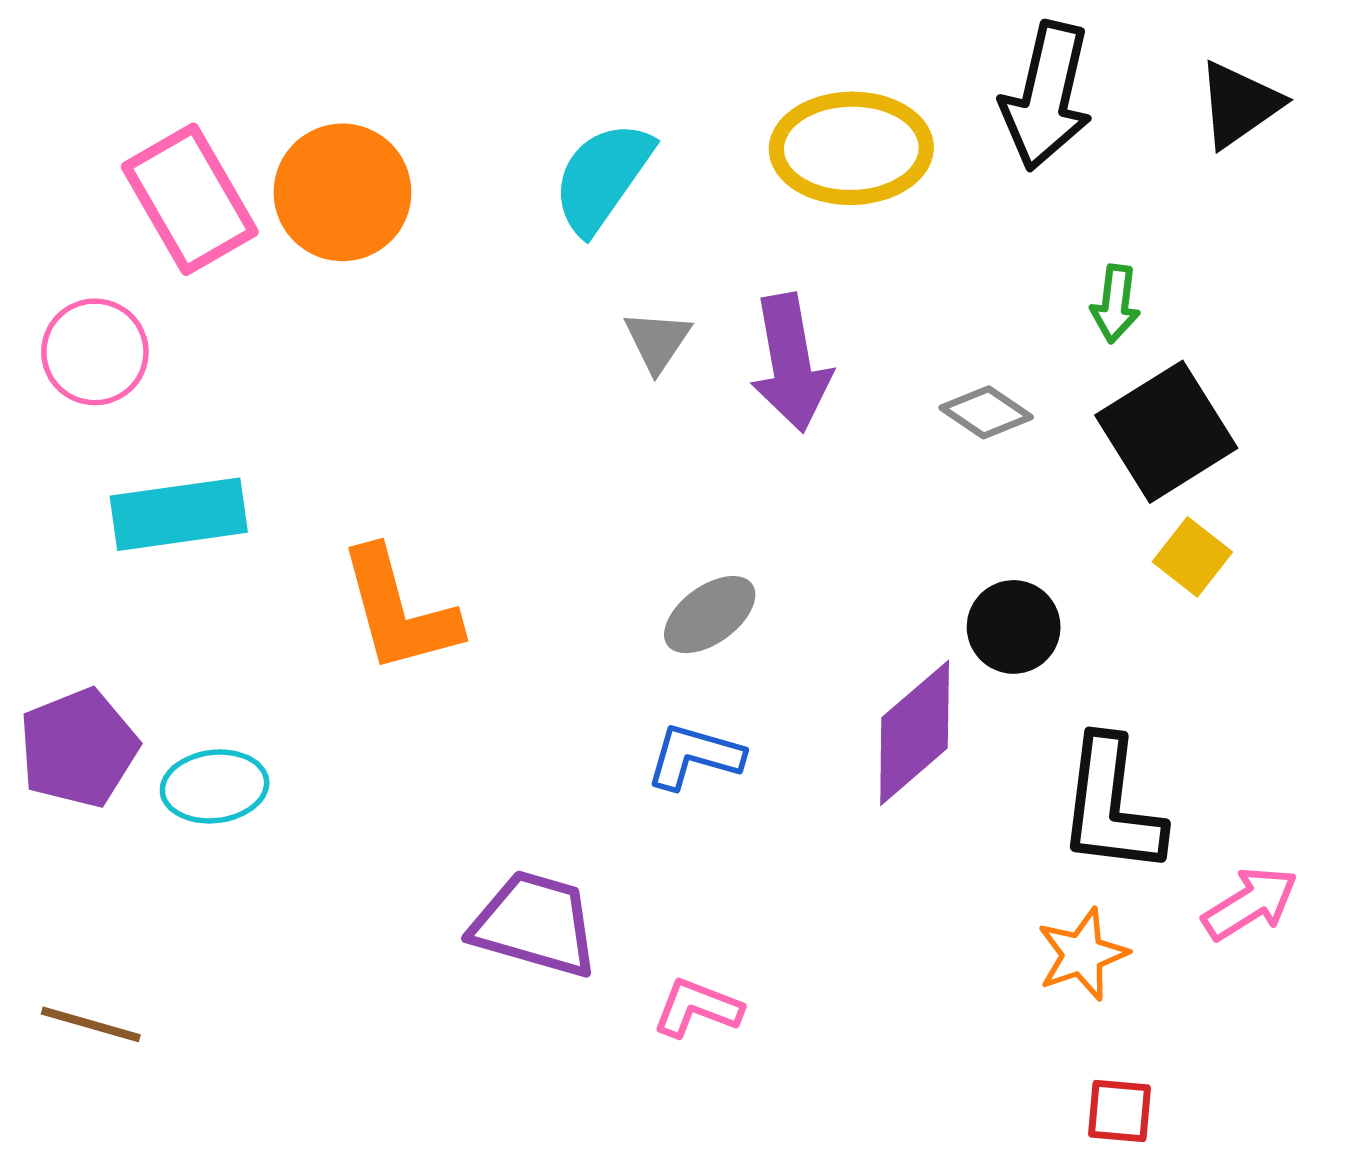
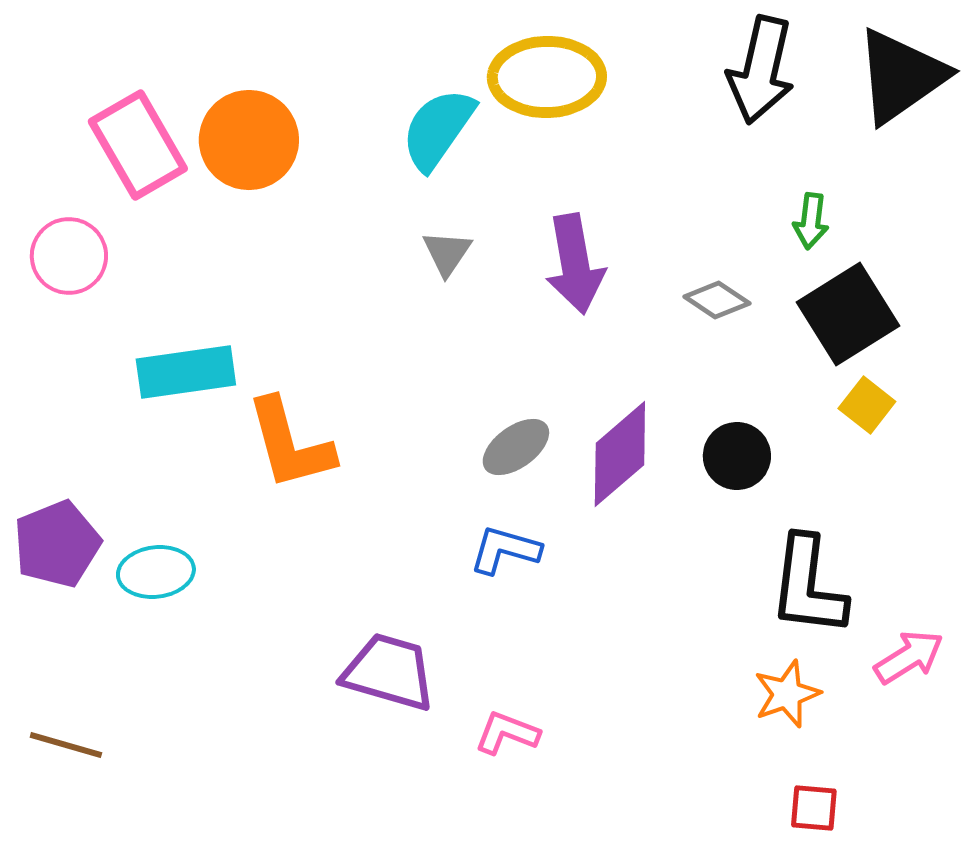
black triangle: (1239, 104) -> (901, 76), size x1.5
yellow ellipse: (851, 148) -> (547, 77), moved
gray triangle: (657, 341) -> (447, 253), moved
cyan rectangle: (179, 514) -> (186, 372), moved
purple diamond: (915, 733) -> (620, 454), moved

